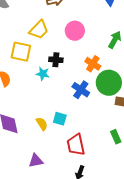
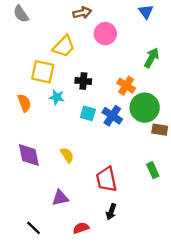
pink circle: (75, 31) -> (105, 34), moved
cyan star: (43, 74) -> (57, 97), moved
cyan square: (60, 119) -> (88, 113), moved

